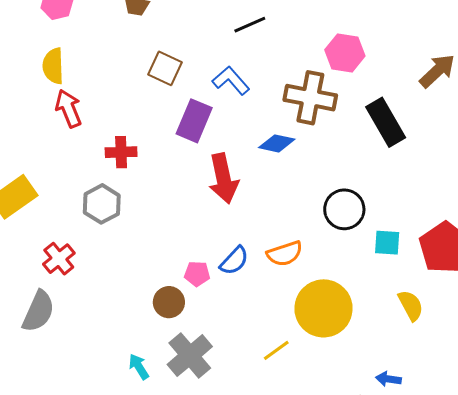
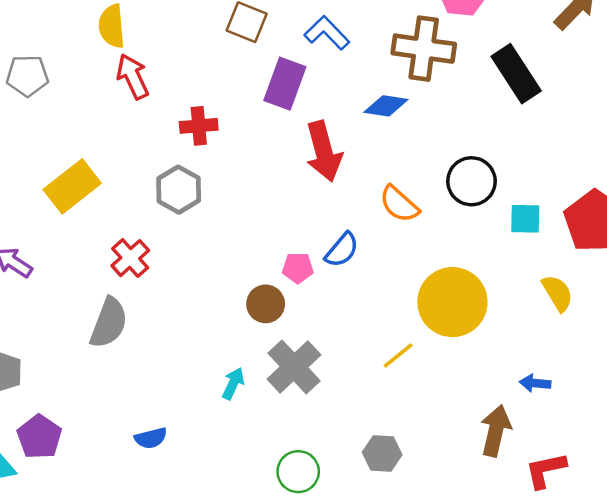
orange semicircle: (285, 254) -> (399, 204), moved, turned 63
cyan arrow: (139, 367) -> (233, 383), turned 60

